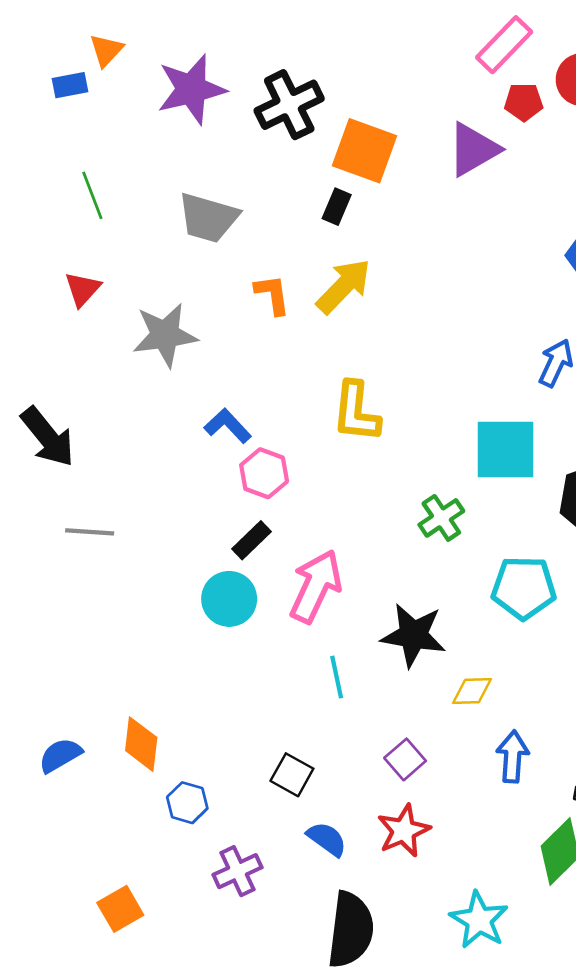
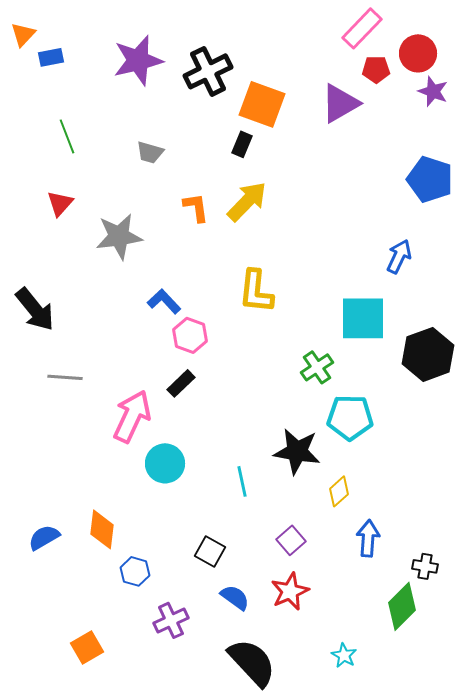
orange triangle: (106, 50) -> (23, 34), moved
gray trapezoid: (208, 218) -> (150, 152), size x0.6
pink arrow: (316, 586) -> (132, 416), moved
cyan pentagon: (524, 588) -> (350, 417), moved
cyan circle: (229, 599) -> (165, 463), moved
yellow diamond: (472, 691) -> (339, 491), turned -40
cyan star: (479, 920) -> (344, 655), size x0.6
black semicircle: (351, 930) -> (252, 662), turned -50

